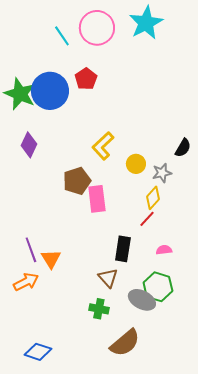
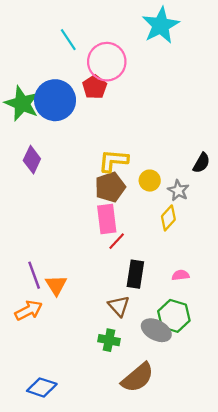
pink circle: (97, 28) -> (107, 62), moved
yellow L-shape: (103, 146) -> (113, 161), turned 48
gray star: (162, 173) -> (178, 190), turned -30
brown pentagon: (77, 181) -> (110, 187), moved
red line: (147, 219) -> (117, 241), moved

